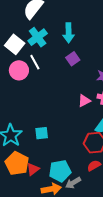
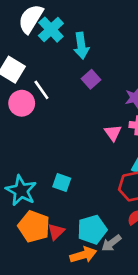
cyan cross: (38, 37) -> (51, 30), moved
pink triangle: (84, 101) -> (113, 133), turned -32
cyan square: (42, 133) -> (62, 183), turned 32

